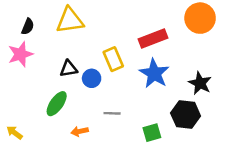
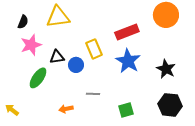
pink star: (20, 54) -> (31, 45), moved
green ellipse: (57, 104) -> (38, 78), moved
black hexagon: (186, 114) -> (170, 105), moved

